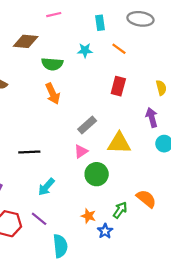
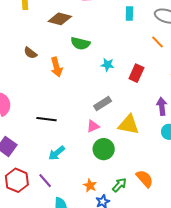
orange line: (119, 49) -> (157, 42), moved
cyan star: (85, 50) -> (107, 65), moved
orange arrow: (53, 94) -> (57, 67), moved

